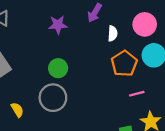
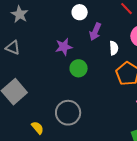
green circle: (58, 68) -> (79, 68), moved

